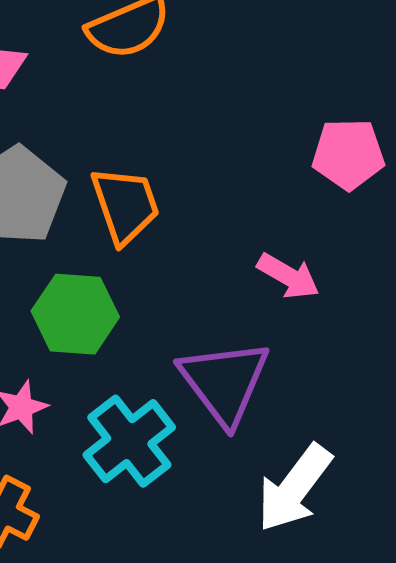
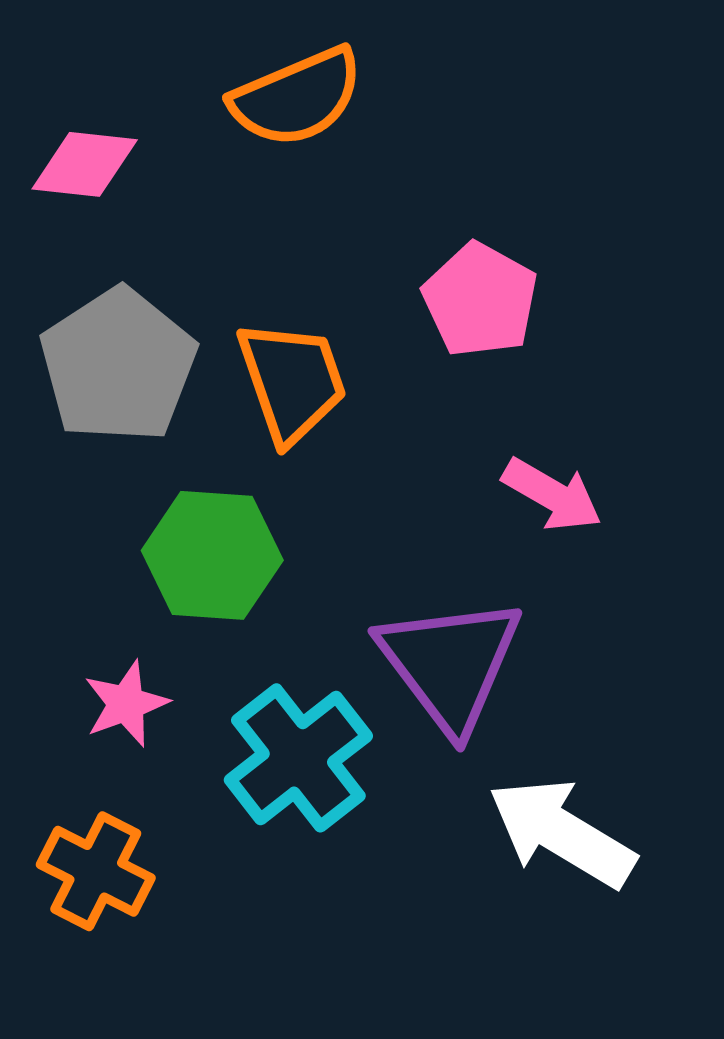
pink pentagon: (348, 154) -> (480, 300), moved, turned 30
white arrow: (294, 488) -> (562, 833), turned 84

